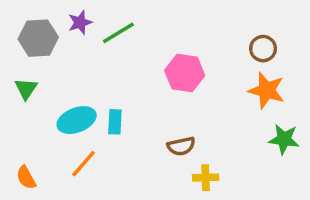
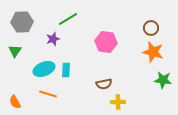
purple star: (80, 22) -> (53, 39), moved
orange line: (84, 164) -> (48, 94), turned 66

